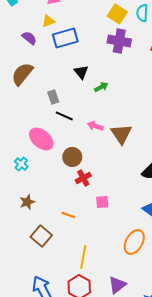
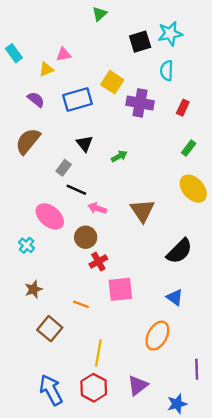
yellow square: (117, 14) -> (112, 82), moved
yellow triangle: (48, 21) -> (46, 69), moved
black triangle: (81, 72) -> (84, 143), moved
gray rectangle: (53, 97) -> (64, 168), turned 56
pink arrow: (95, 126) -> (97, 208), moved
pink square: (102, 202) -> (120, 289), size x1.6

